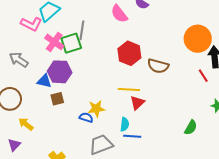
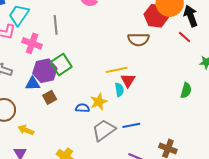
green square: (71, 43) -> (61, 64), moved
red hexagon: (129, 53) -> (156, 16), moved
yellow star: (96, 109) -> (99, 102), moved
cyan semicircle: (125, 124) -> (119, 90), moved
blue line: (132, 136) -> (131, 125), moved

